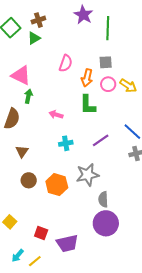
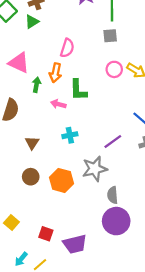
gray square: (106, 62) -> (110, 36), moved
orange arrow: (87, 78) -> (55, 73), moved
green arrow: (28, 96) -> (36, 85), moved
green L-shape: (88, 105) -> (78, 90), moved
purple line: (101, 140) -> (113, 142), moved
brown triangle: (22, 151) -> (32, 143), moved

